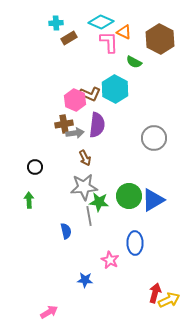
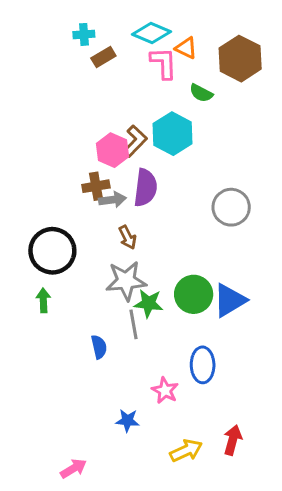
brown L-shape: (90, 94) -> (135, 141), turned -70
black circle: (35, 167) -> (52, 251), size x2.0
yellow arrow: (169, 300) -> (186, 451), moved

